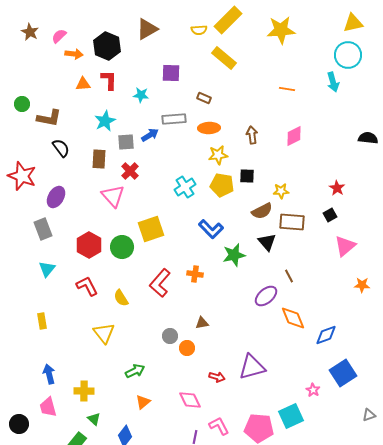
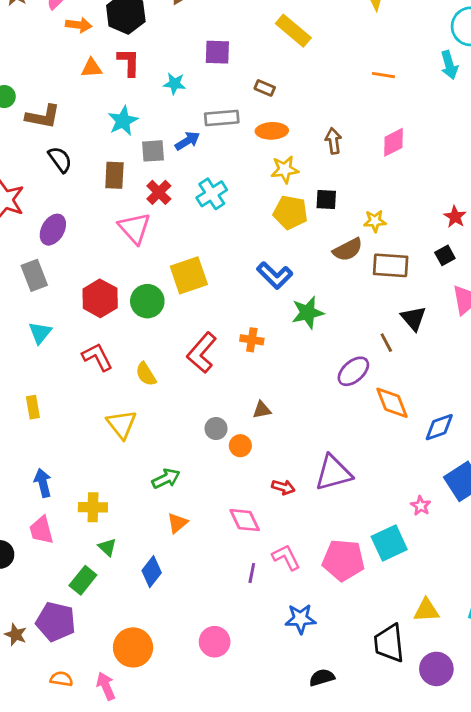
cyan cross: (185, 187) -> (212, 194), moved
black triangle: (267, 242) -> (413, 318), moved

